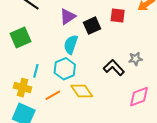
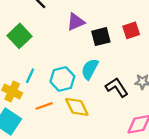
red square: (118, 15) -> (131, 30), turned -35
green square: (20, 38) -> (20, 36), turned -30
cyan semicircle: (71, 44) -> (90, 69), moved

